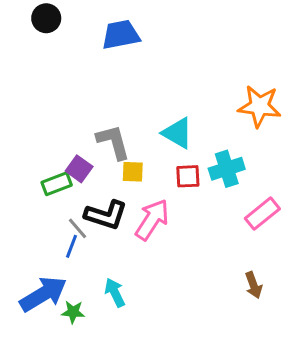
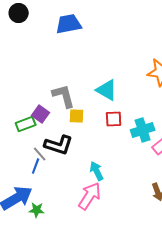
cyan cross: (227, 169) -> (143, 130), moved
pink arrow: (152, 220) -> (90, 196), moved
cyan arrow: (115, 293) -> (97, 171), moved

